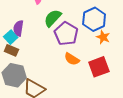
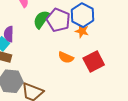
purple pentagon: (66, 34) -> (58, 20), moved
orange star: (103, 37) -> (82, 31), moved

